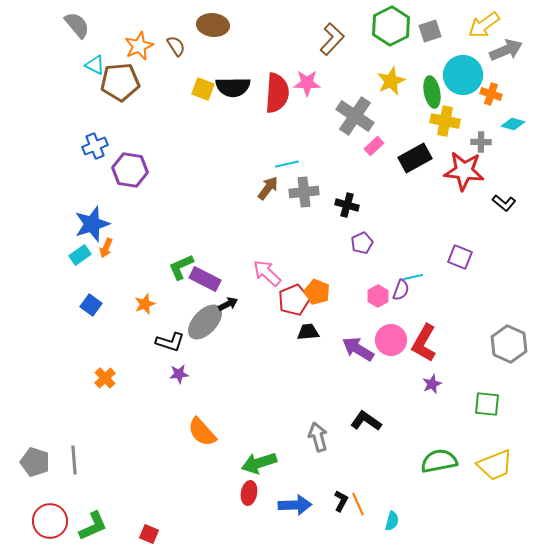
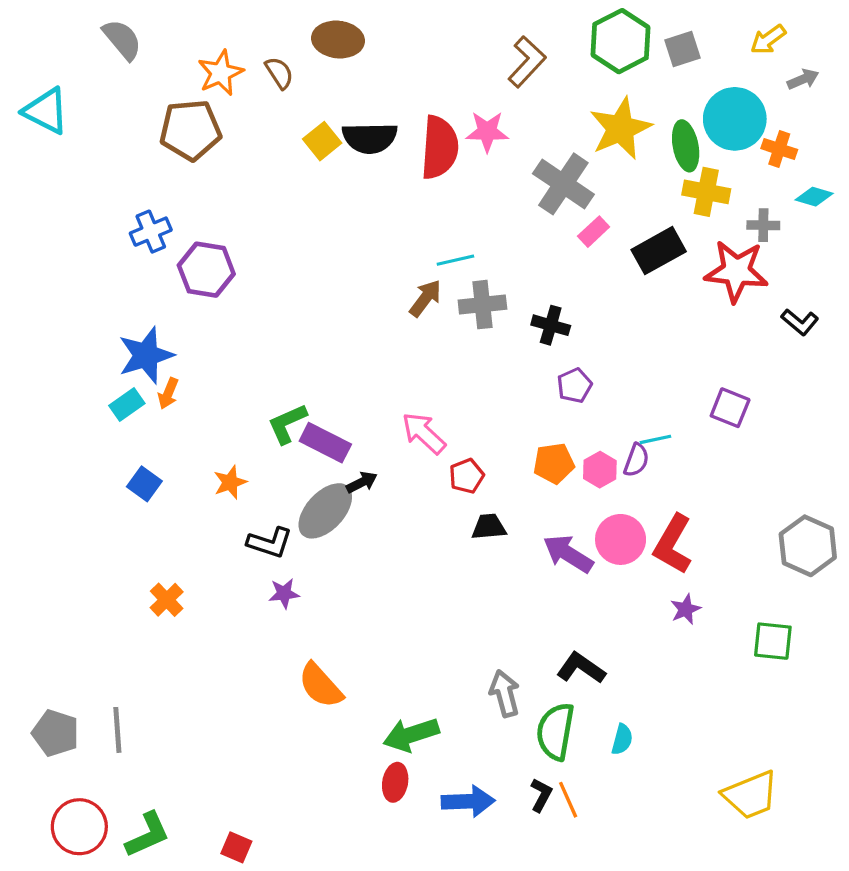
yellow arrow: (484, 25) -> (768, 40), size x0.7
gray arrow: (506, 50) -> (803, 79), size x0.6
cyan triangle: (95, 65) -> (46, 111), moved, size x1.5
yellow star: (391, 81) -> (621, 128), size x1.4
yellow square: (203, 89) -> (322, 141), turned 30
orange pentagon: (317, 292) -> (554, 463), moved, turned -30
red pentagon: (294, 300) -> (467, 476), size x0.7
green semicircle: (439, 461) -> (555, 731), moved, turned -69
yellow trapezoid: (495, 465) -> (751, 795), moved
cyan semicircle: (392, 521) -> (622, 739), moved

